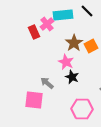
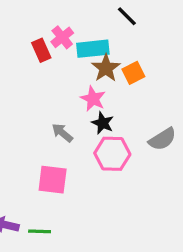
cyan rectangle: (63, 15) -> (93, 49), moved
pink square: (34, 100) -> (53, 180), moved
pink hexagon: (82, 109) -> (112, 154), moved

